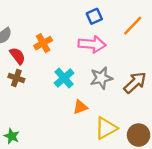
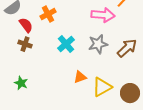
pink arrow: (92, 44) -> (103, 15), moved
orange triangle: (80, 107) -> (80, 77), moved
green star: (12, 136) -> (21, 83), moved

